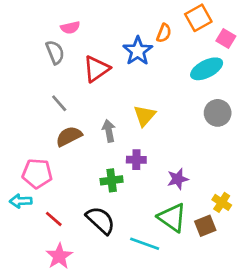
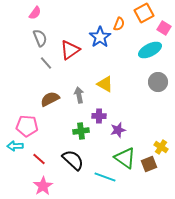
pink semicircle: (70, 28) -> (35, 13), moved, turned -40
gray line: (59, 103) -> (46, 63), moved
yellow triangle: (145, 116) -> (105, 84), turned -42
purple star: (178, 179) -> (118, 130), moved

